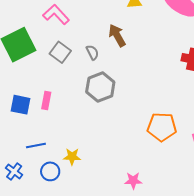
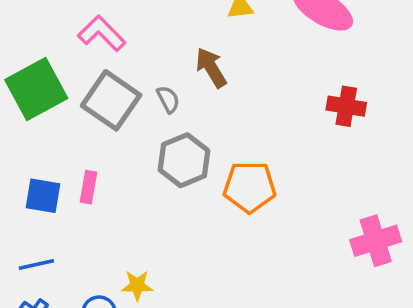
gray square: (60, 52) -> (111, 100), size x1.5
orange pentagon: (162, 127) -> (250, 187), moved
blue line: (36, 146) -> (36, 265), moved

